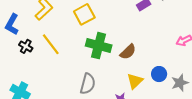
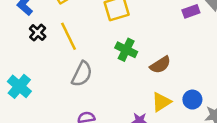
green cross: (99, 46) -> (126, 50), size x0.7
gray semicircle: (88, 84) -> (82, 74), moved

